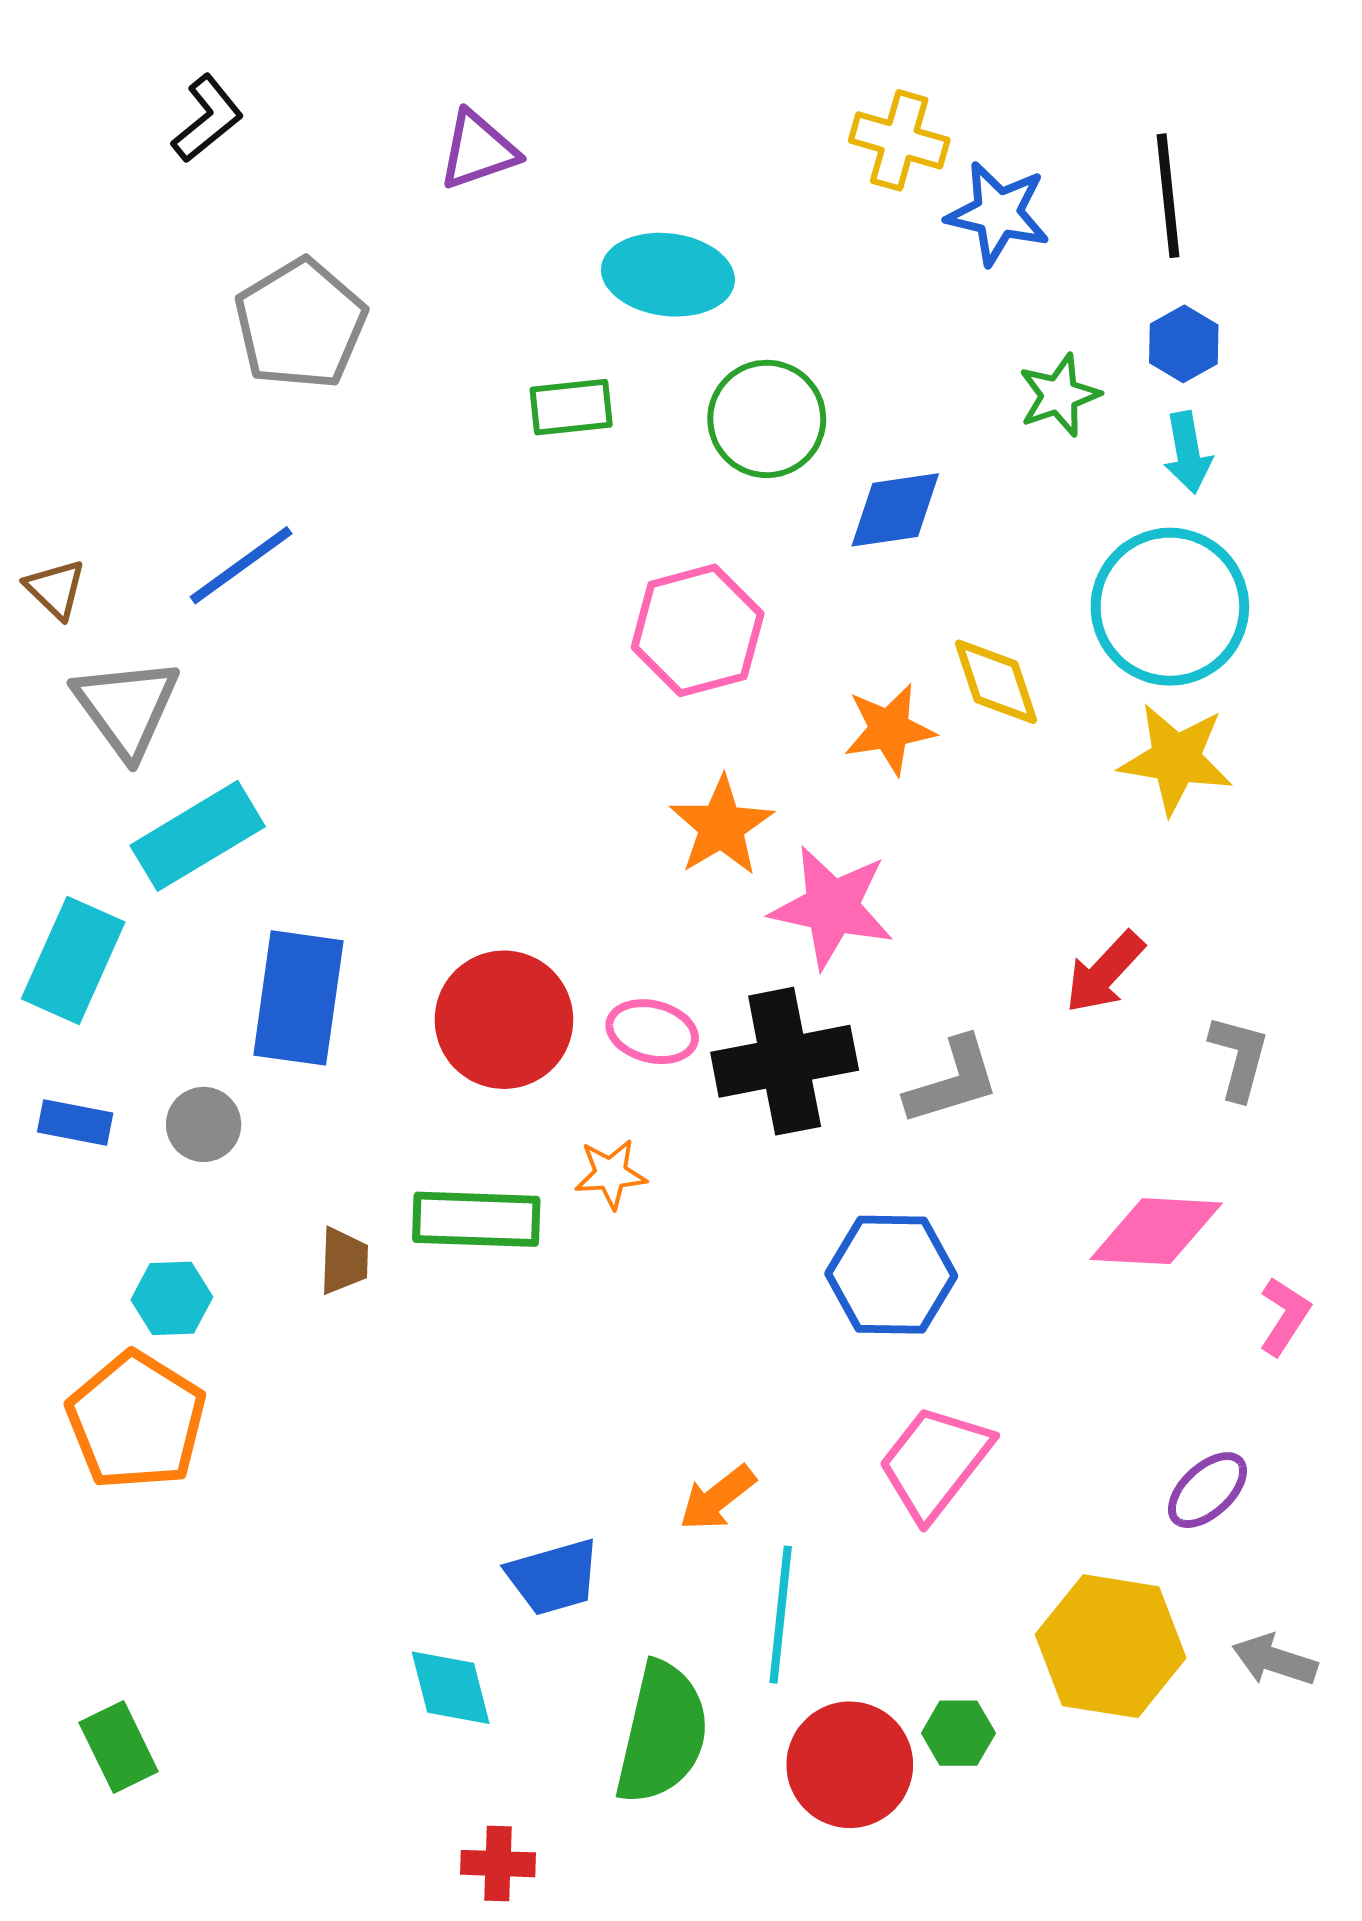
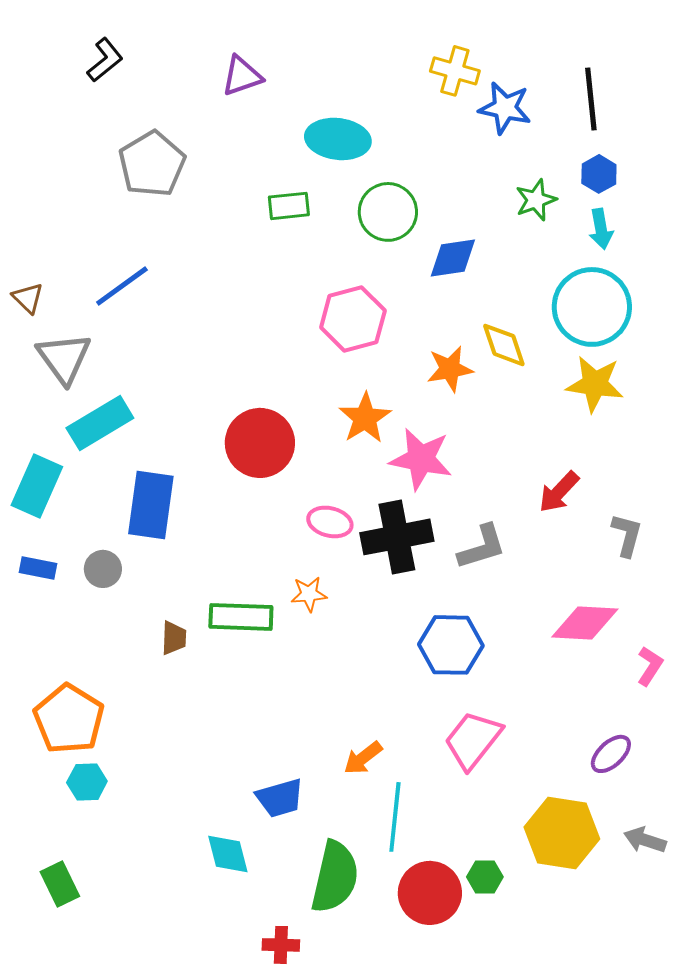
red circle: (504, 1020) -> (260, 443), moved
cyan hexagon: (172, 1298) -> (87, 782), moved
red cross: (498, 1864) -> (281, 945), moved

